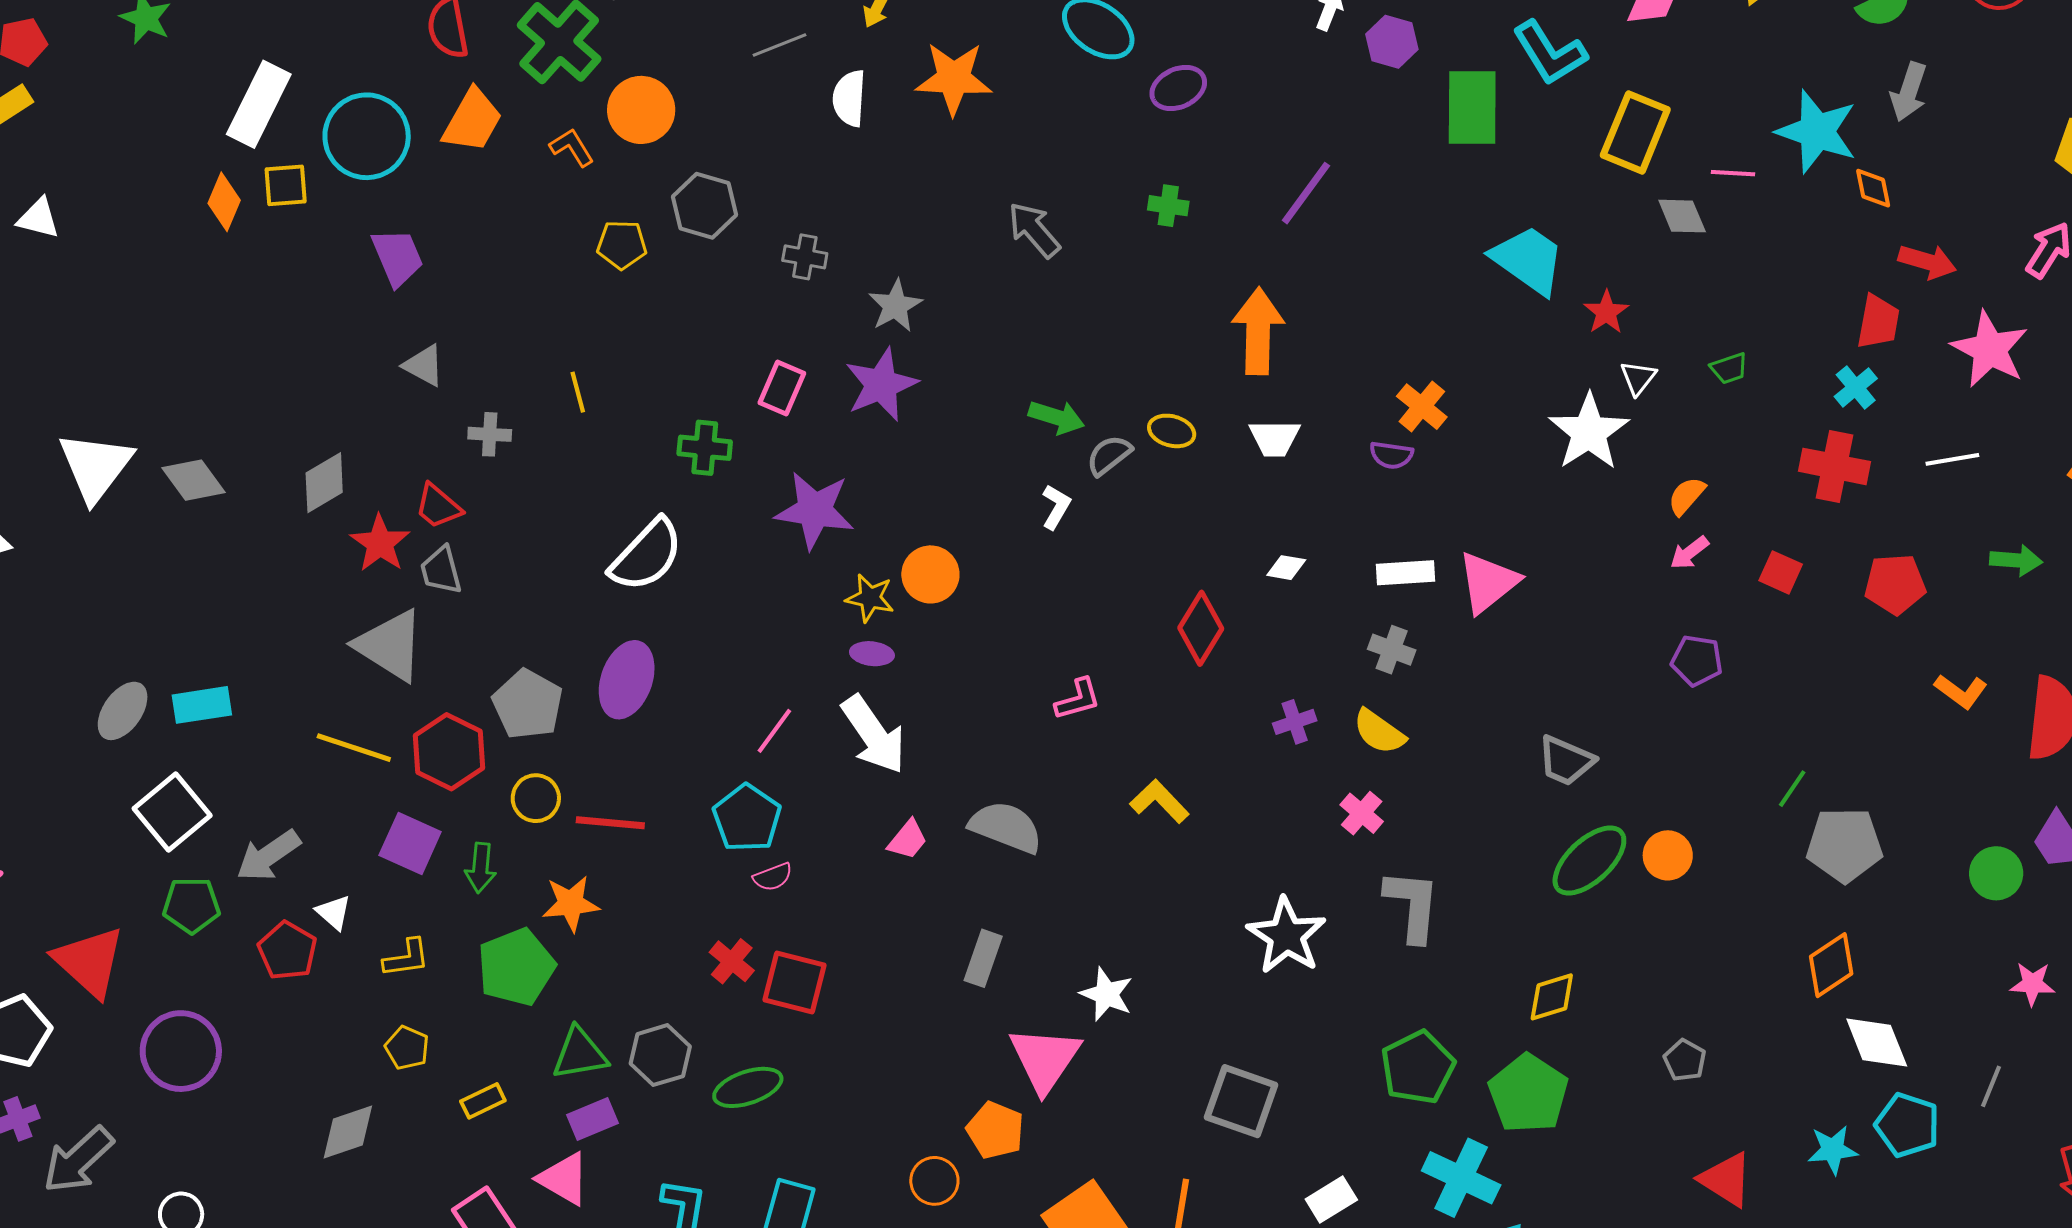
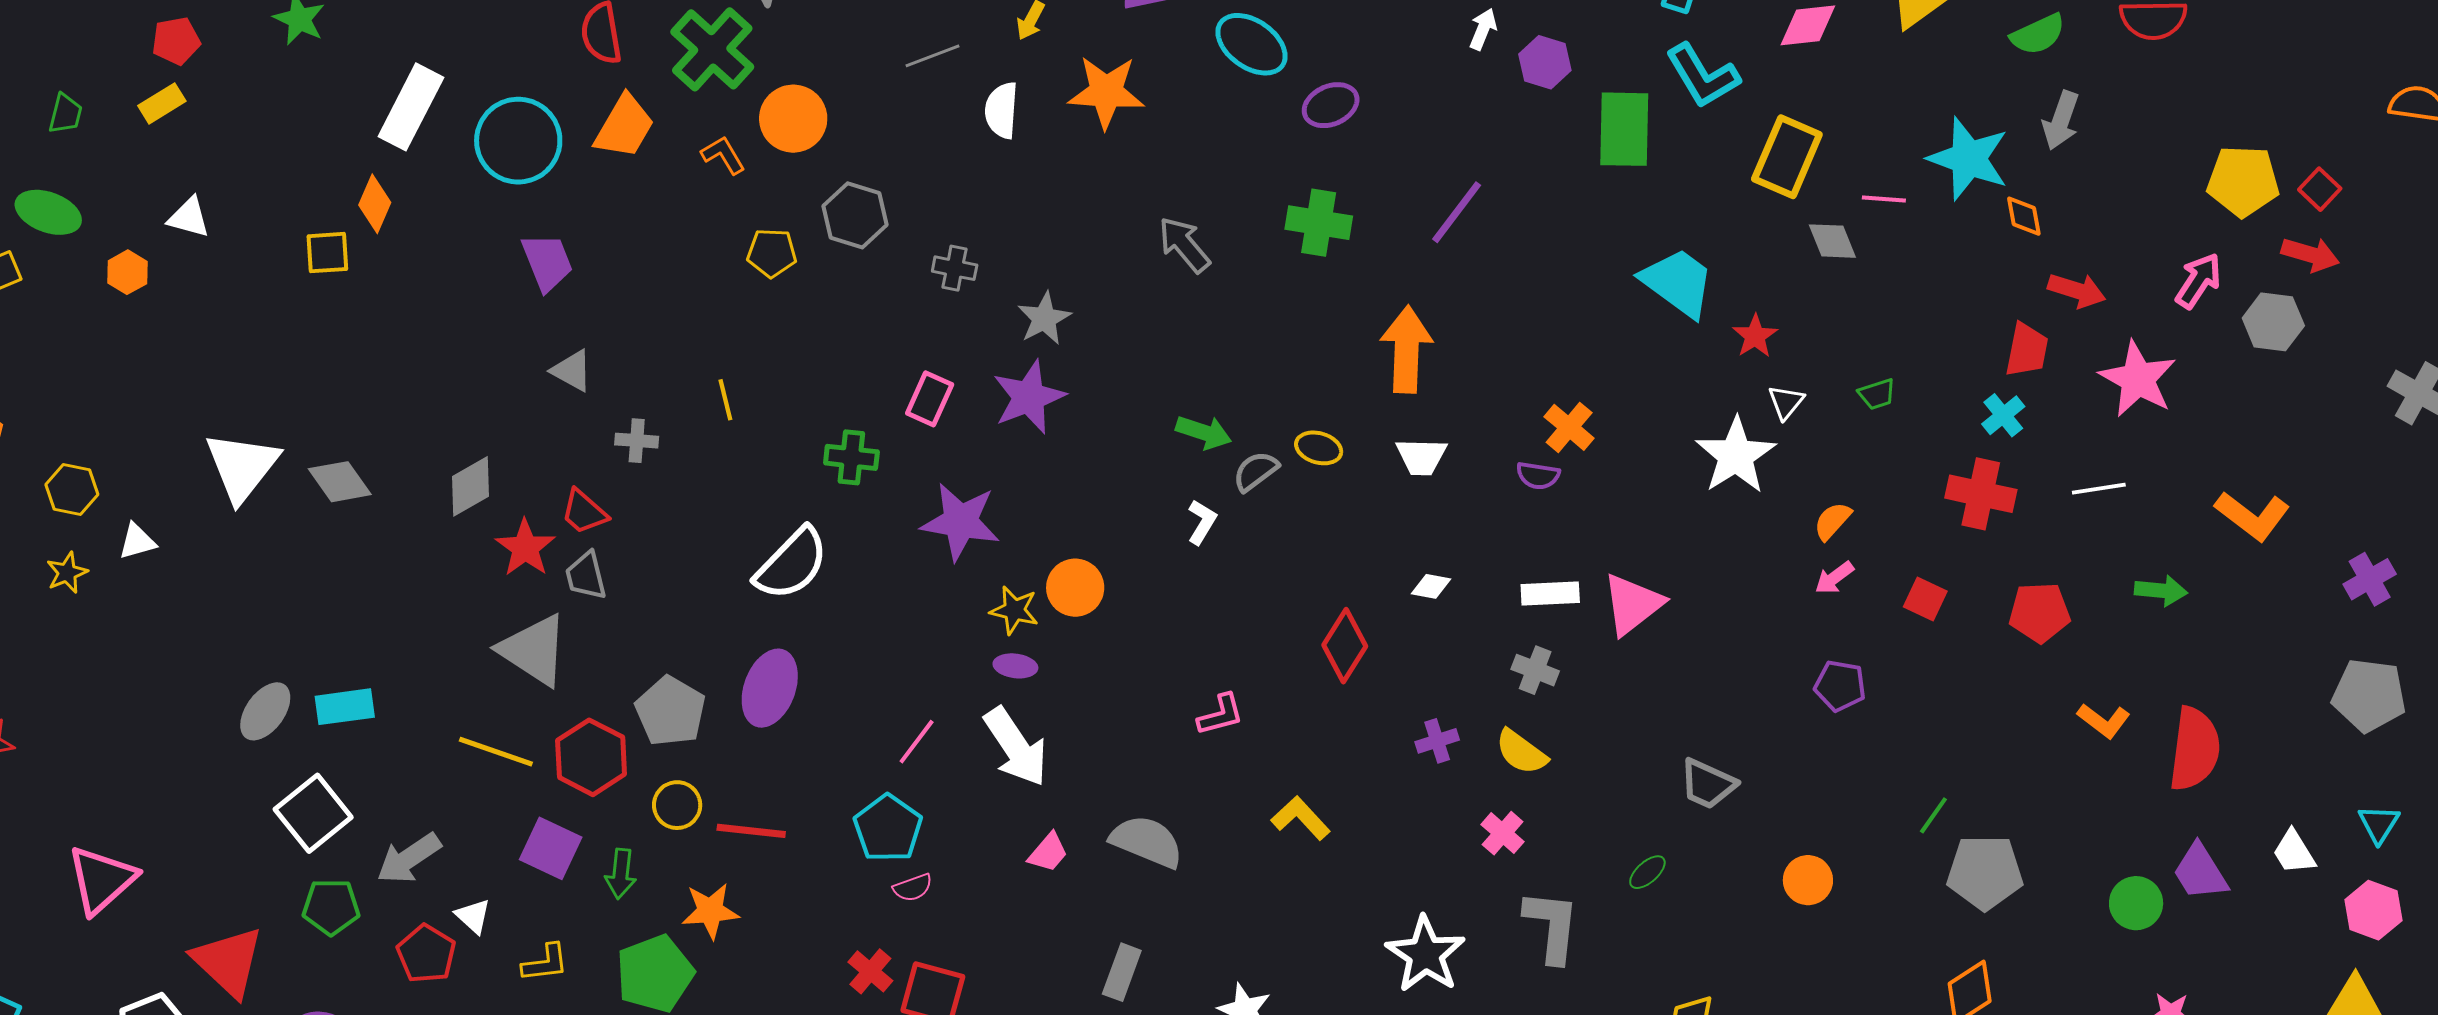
yellow square: (286, 185) -> (327, 253), moved
green cross: (1168, 206) -> (1319, 223), size x1.6
green ellipse: (1589, 861) -> (1647, 872), moved, size x0.5

